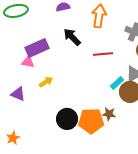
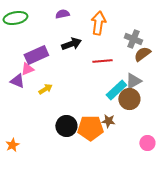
black arrow: (72, 37) -> (71, 44), turned 114
pink triangle: (28, 62) -> (27, 69), turned -32
cyan rectangle: (117, 83) -> (116, 90), size x1.5
purple triangle: (18, 94) -> (17, 81), moved

